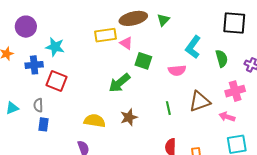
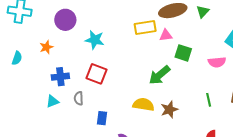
pink triangle: (126, 43) -> (166, 35), turned -40
blue cross: (34, 65) -> (60, 77), moved
yellow semicircle: (95, 121) -> (143, 105), moved
blue rectangle: (43, 124) -> (102, 118), moved

